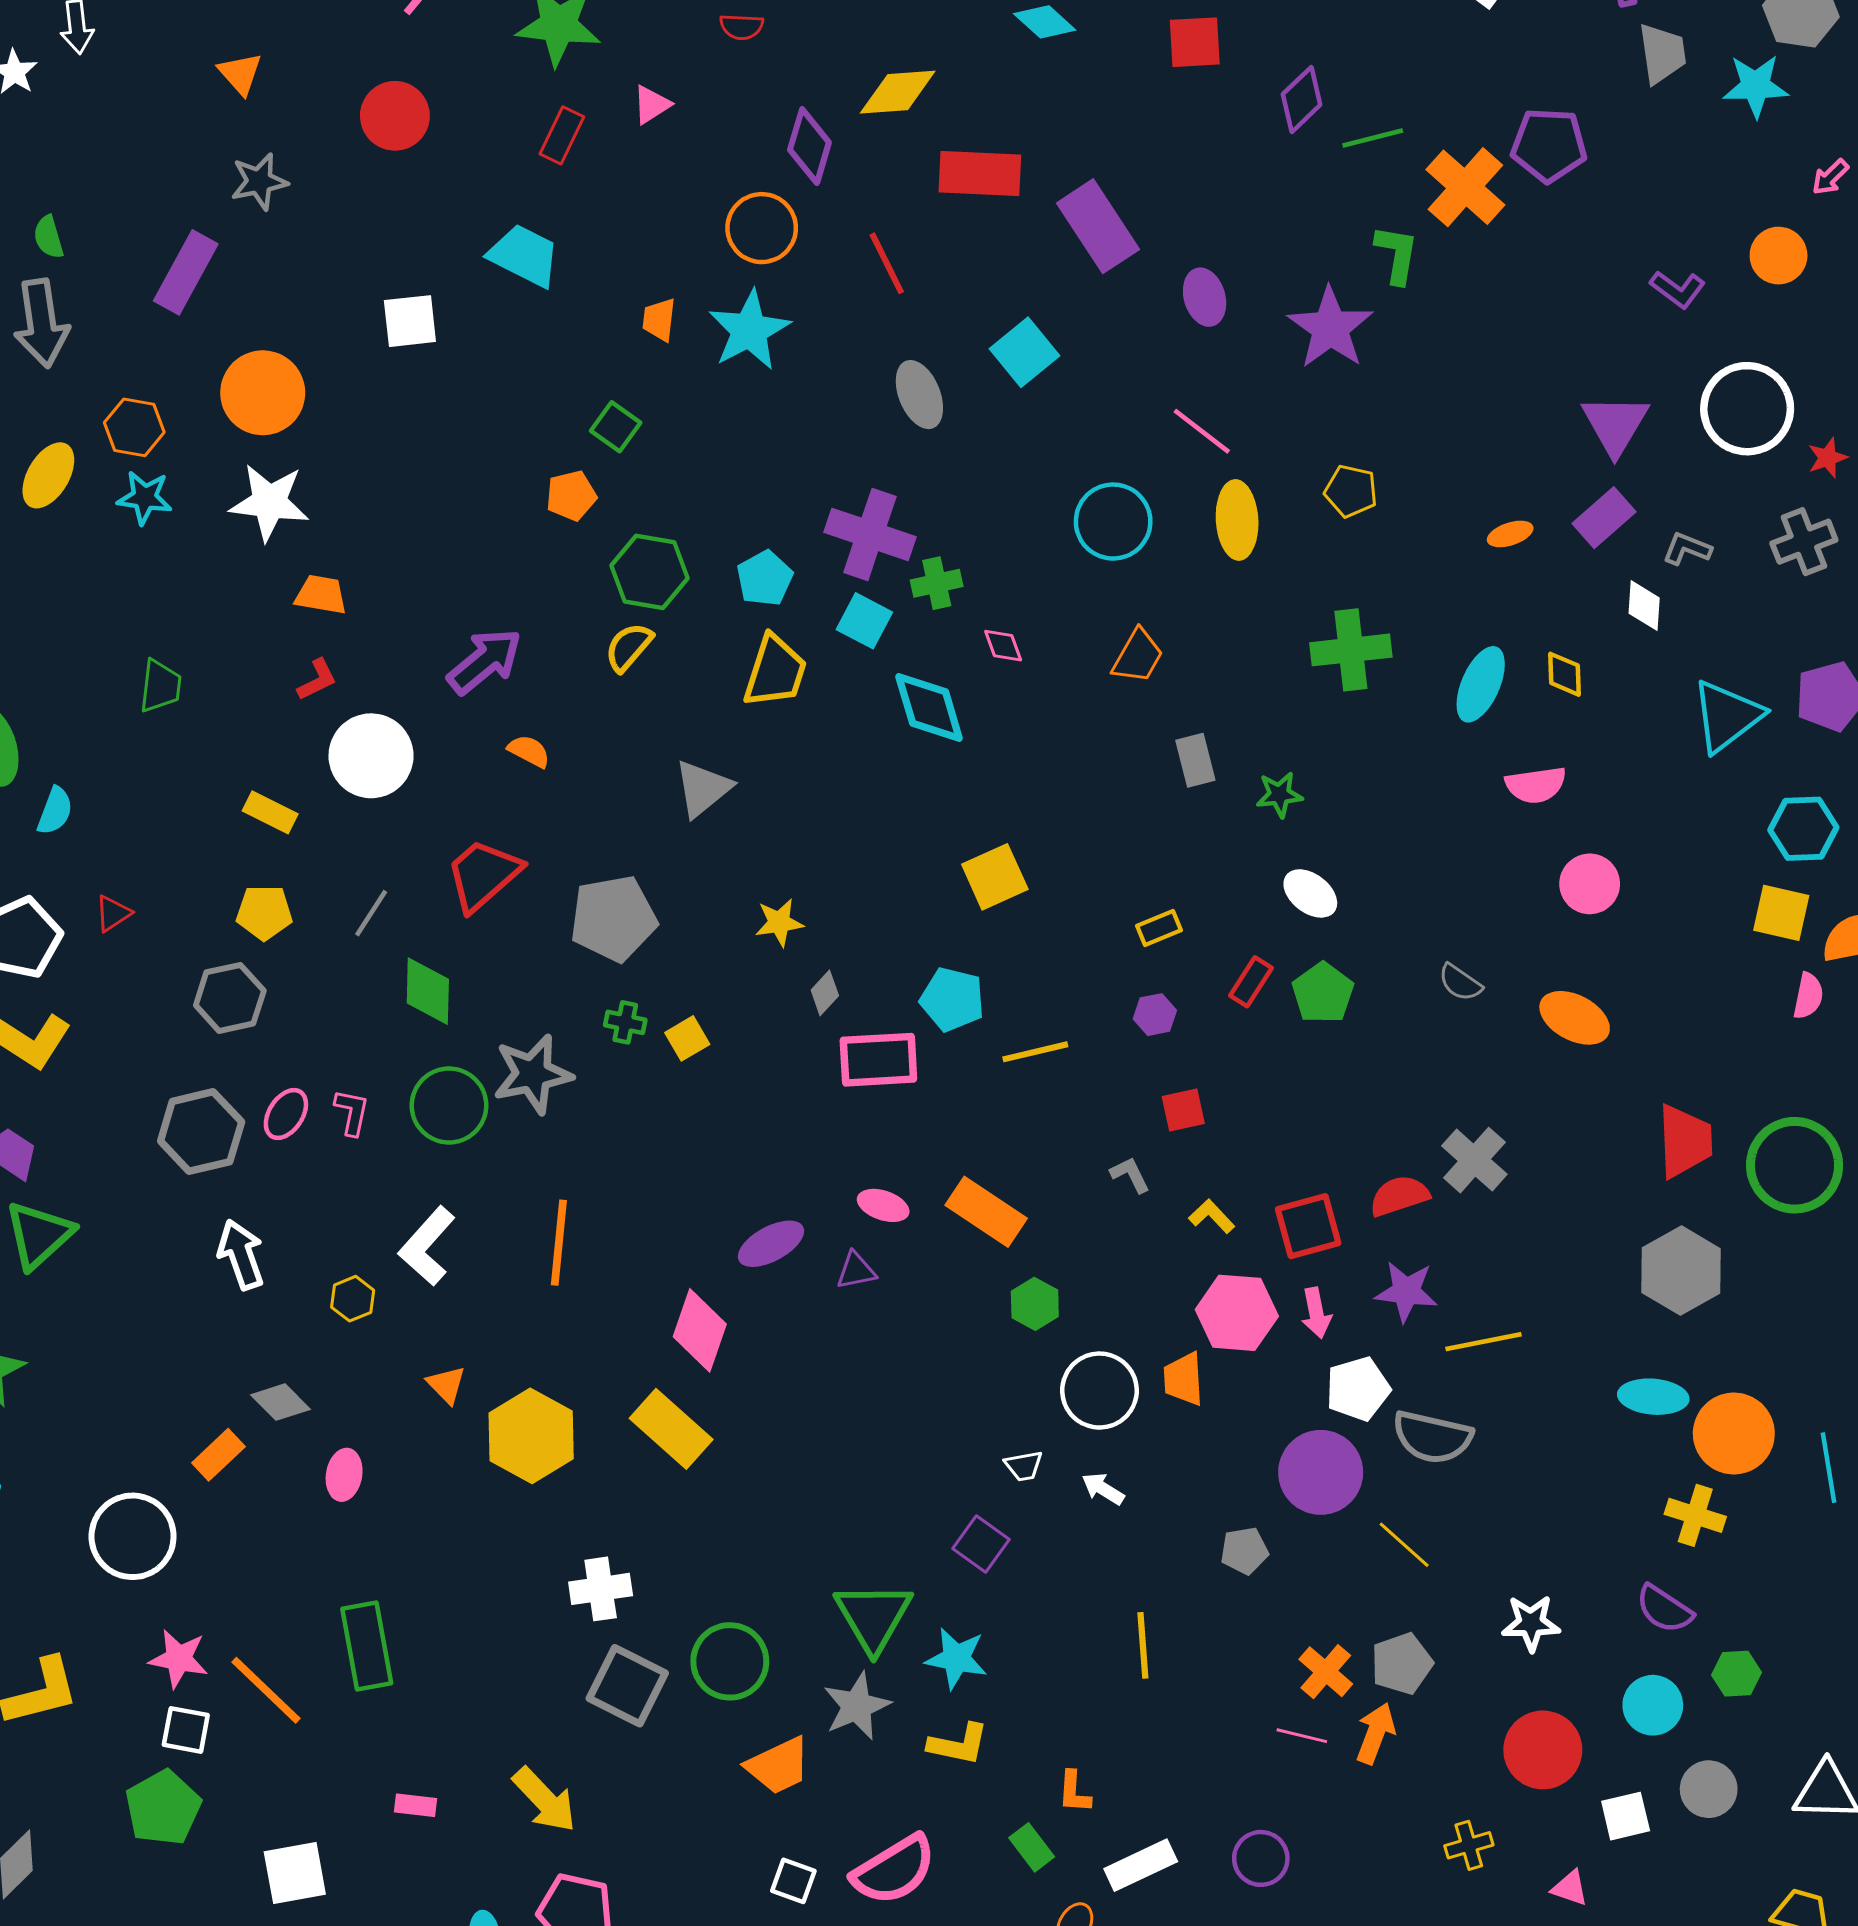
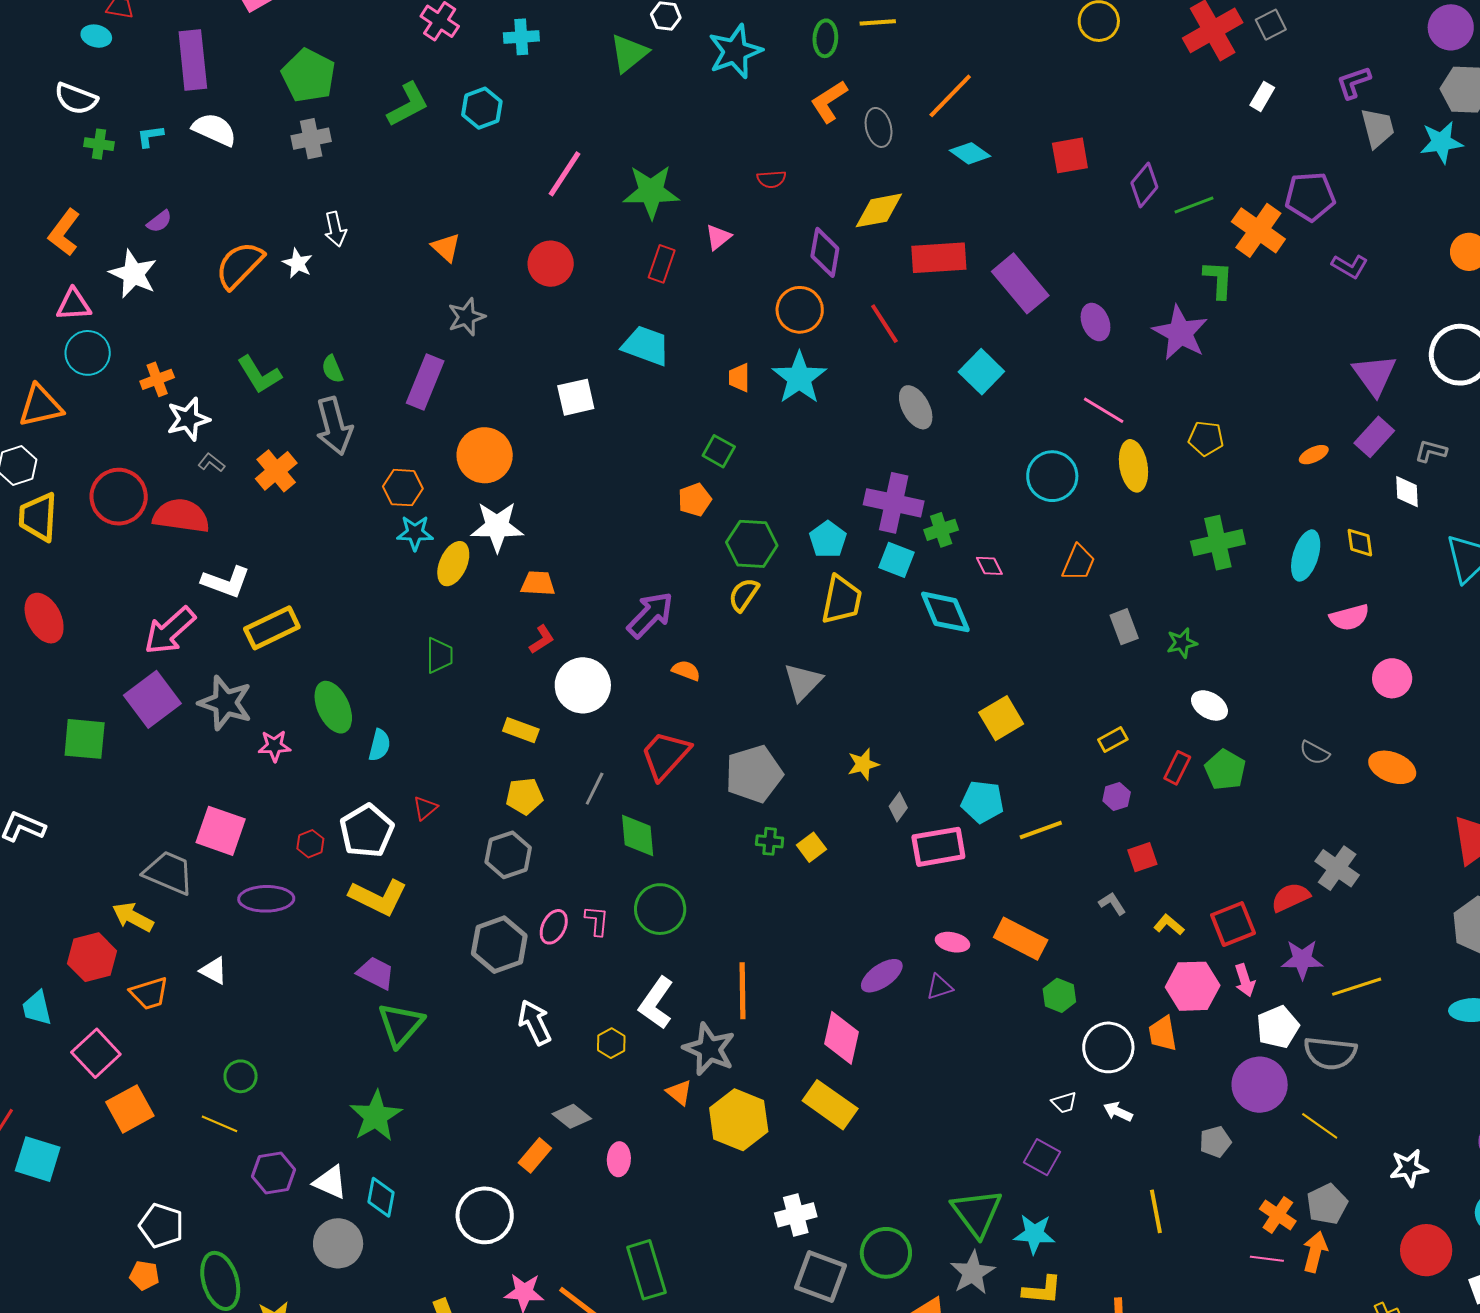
purple L-shape: (1678, 289) -> (1350, 266), moved
yellow ellipse: (48, 475) -> (453, 564), moved
gray star: (533, 1074) -> (709, 1049), moved, turned -30

